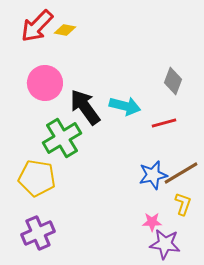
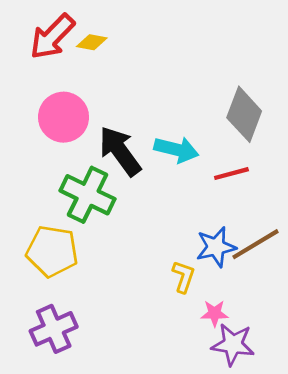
gray diamond: (173, 81) -> (244, 114), size x1.4
green cross: (62, 138) -> (88, 195), turned -33
yellow L-shape: (183, 204) -> (183, 277), moved

